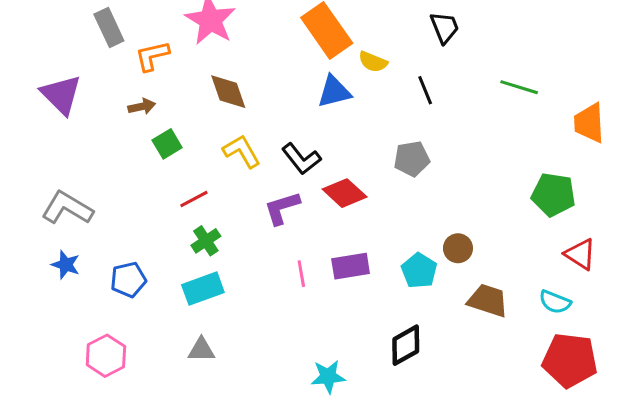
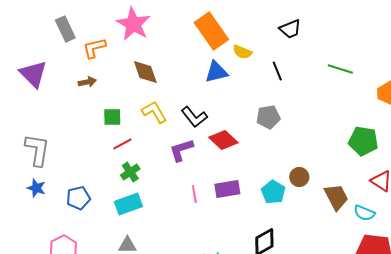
black trapezoid: (445, 27) -> (290, 29), turned 90
green square: (167, 144) -> (112, 117), moved, turned 30
gray L-shape: (67, 208) -> (37, 150), turned 68
brown trapezoid: (488, 300) -> (336, 197), moved, turned 44

